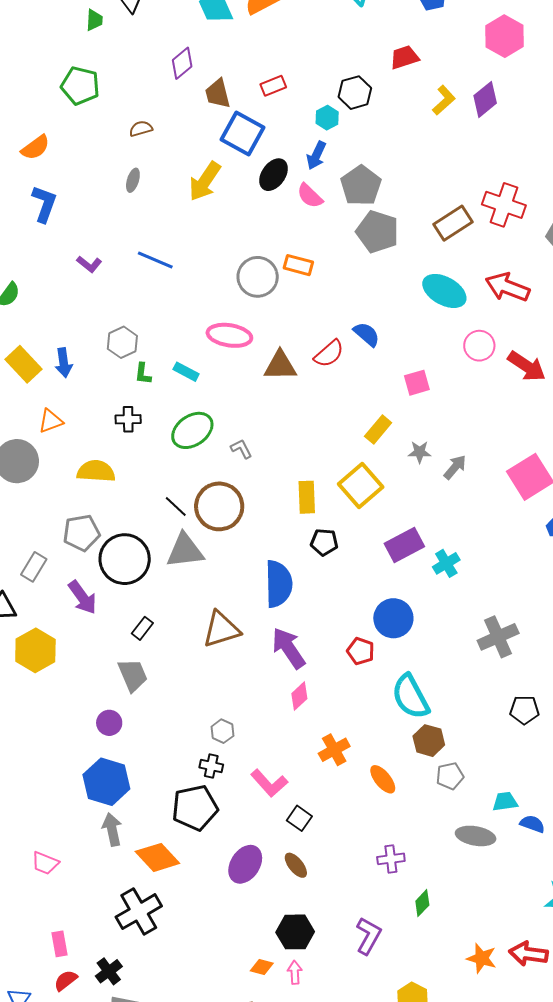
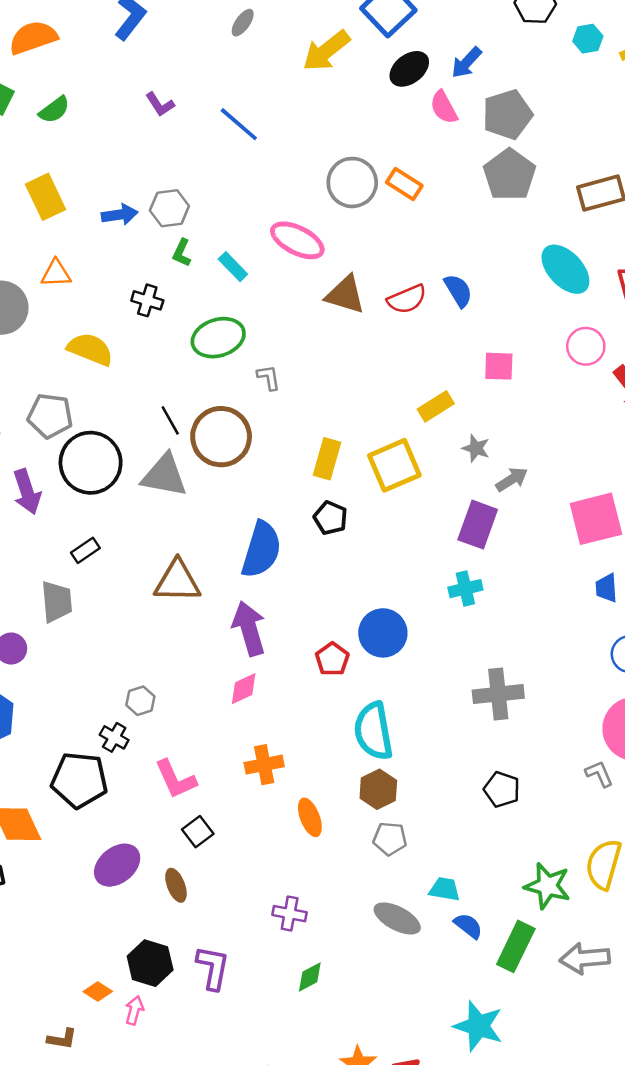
cyan hexagon: (327, 118) -> (588, 39), moved
blue arrow: (64, 363) -> (120, 215), moved, turned -108
purple rectangle: (404, 545) -> (478, 525), moved, turned -60
purple L-shape: (368, 936) -> (213, 968), moved, turned -36

